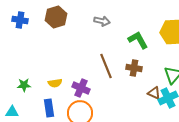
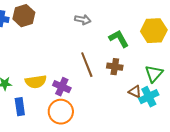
brown hexagon: (56, 17) -> (24, 16), moved
yellow semicircle: (55, 83) -> (36, 82), size x1.5
blue rectangle: (49, 108) -> (20, 107), moved

